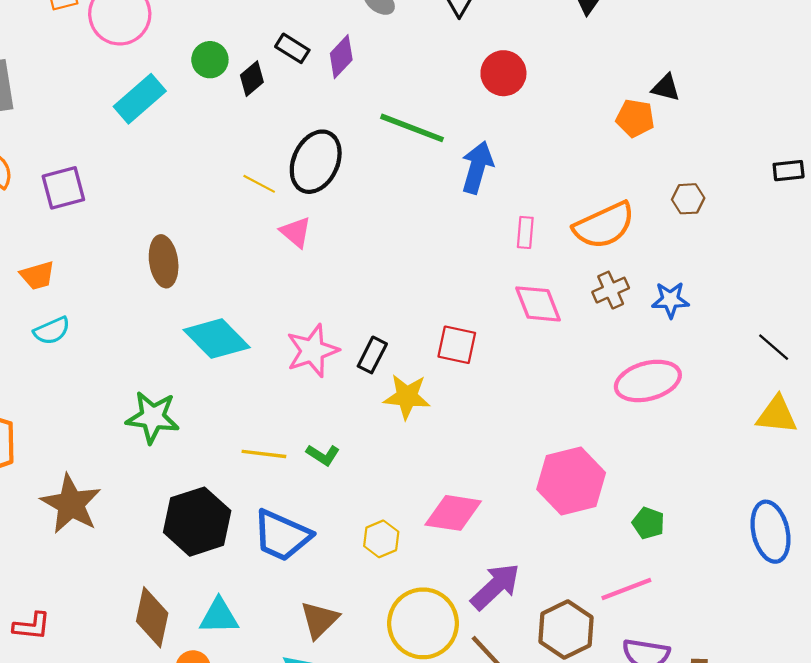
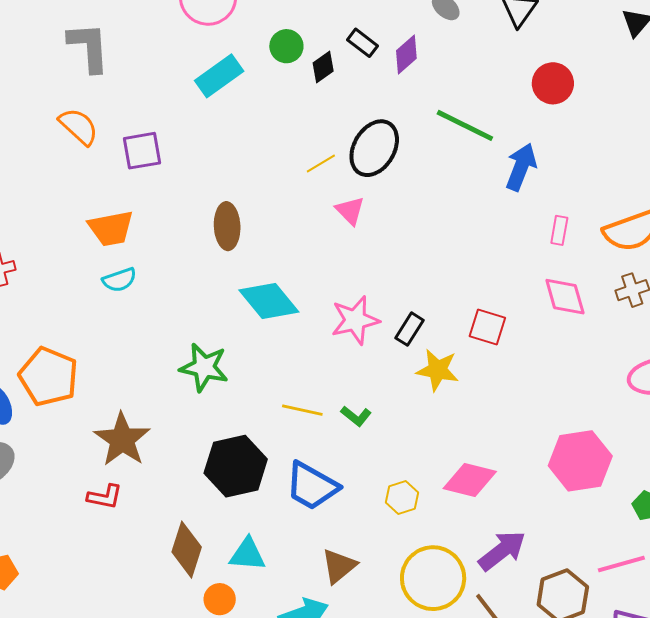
yellow line: (259, 184) -> (321, 164), turned -64
orange trapezoid: (37, 275) -> (111, 228), size x1.4
red L-shape: (32, 626) -> (105, 497), moved

